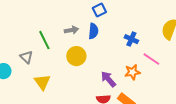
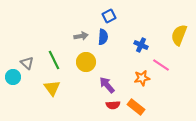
green line: (44, 40) -> (54, 60), moved
gray triangle: (26, 57) -> (27, 63), moved
purple arrow: (108, 79) -> (107, 85), moved

